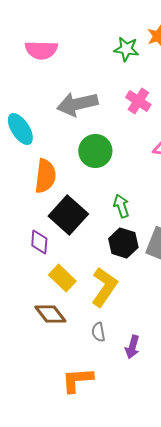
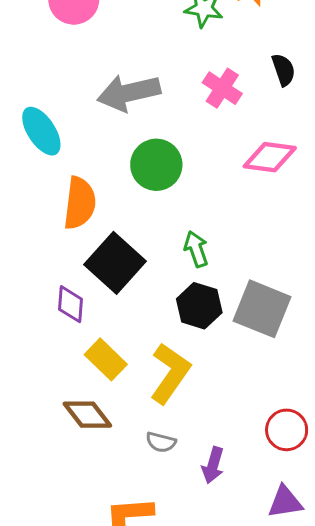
gray semicircle: (98, 332) -> (161, 442), turned -66

